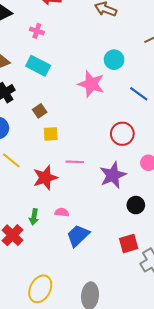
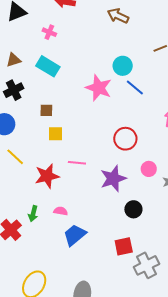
blue line: (139, 94) -> (135, 88), moved
brown square: (40, 111) -> (46, 110), turned 32

